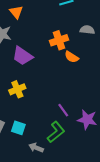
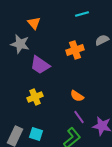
gray semicircle: (87, 30) -> (102, 40), turned -32
orange semicircle: (72, 57) -> (77, 96), moved

